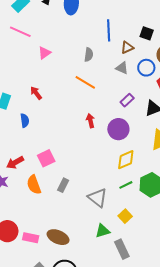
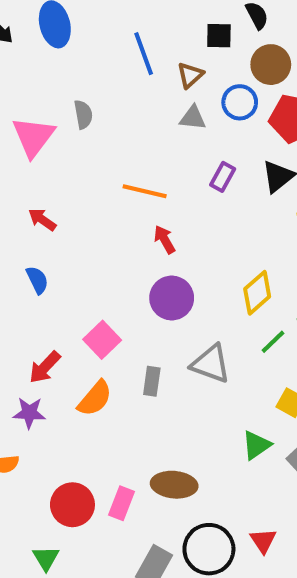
pink triangle: (44, 53) -> (33, 137), size x1.6
gray semicircle: (89, 55) -> (83, 114), moved
orange line: (85, 82) -> (145, 191), moved
purple circle: (118, 129) -> (172, 298), moved
orange semicircle: (34, 185) -> (95, 398), turned -102
gray triangle: (98, 198) -> (211, 364), moved
pink rectangle: (31, 238) -> (122, 503), turned -63

